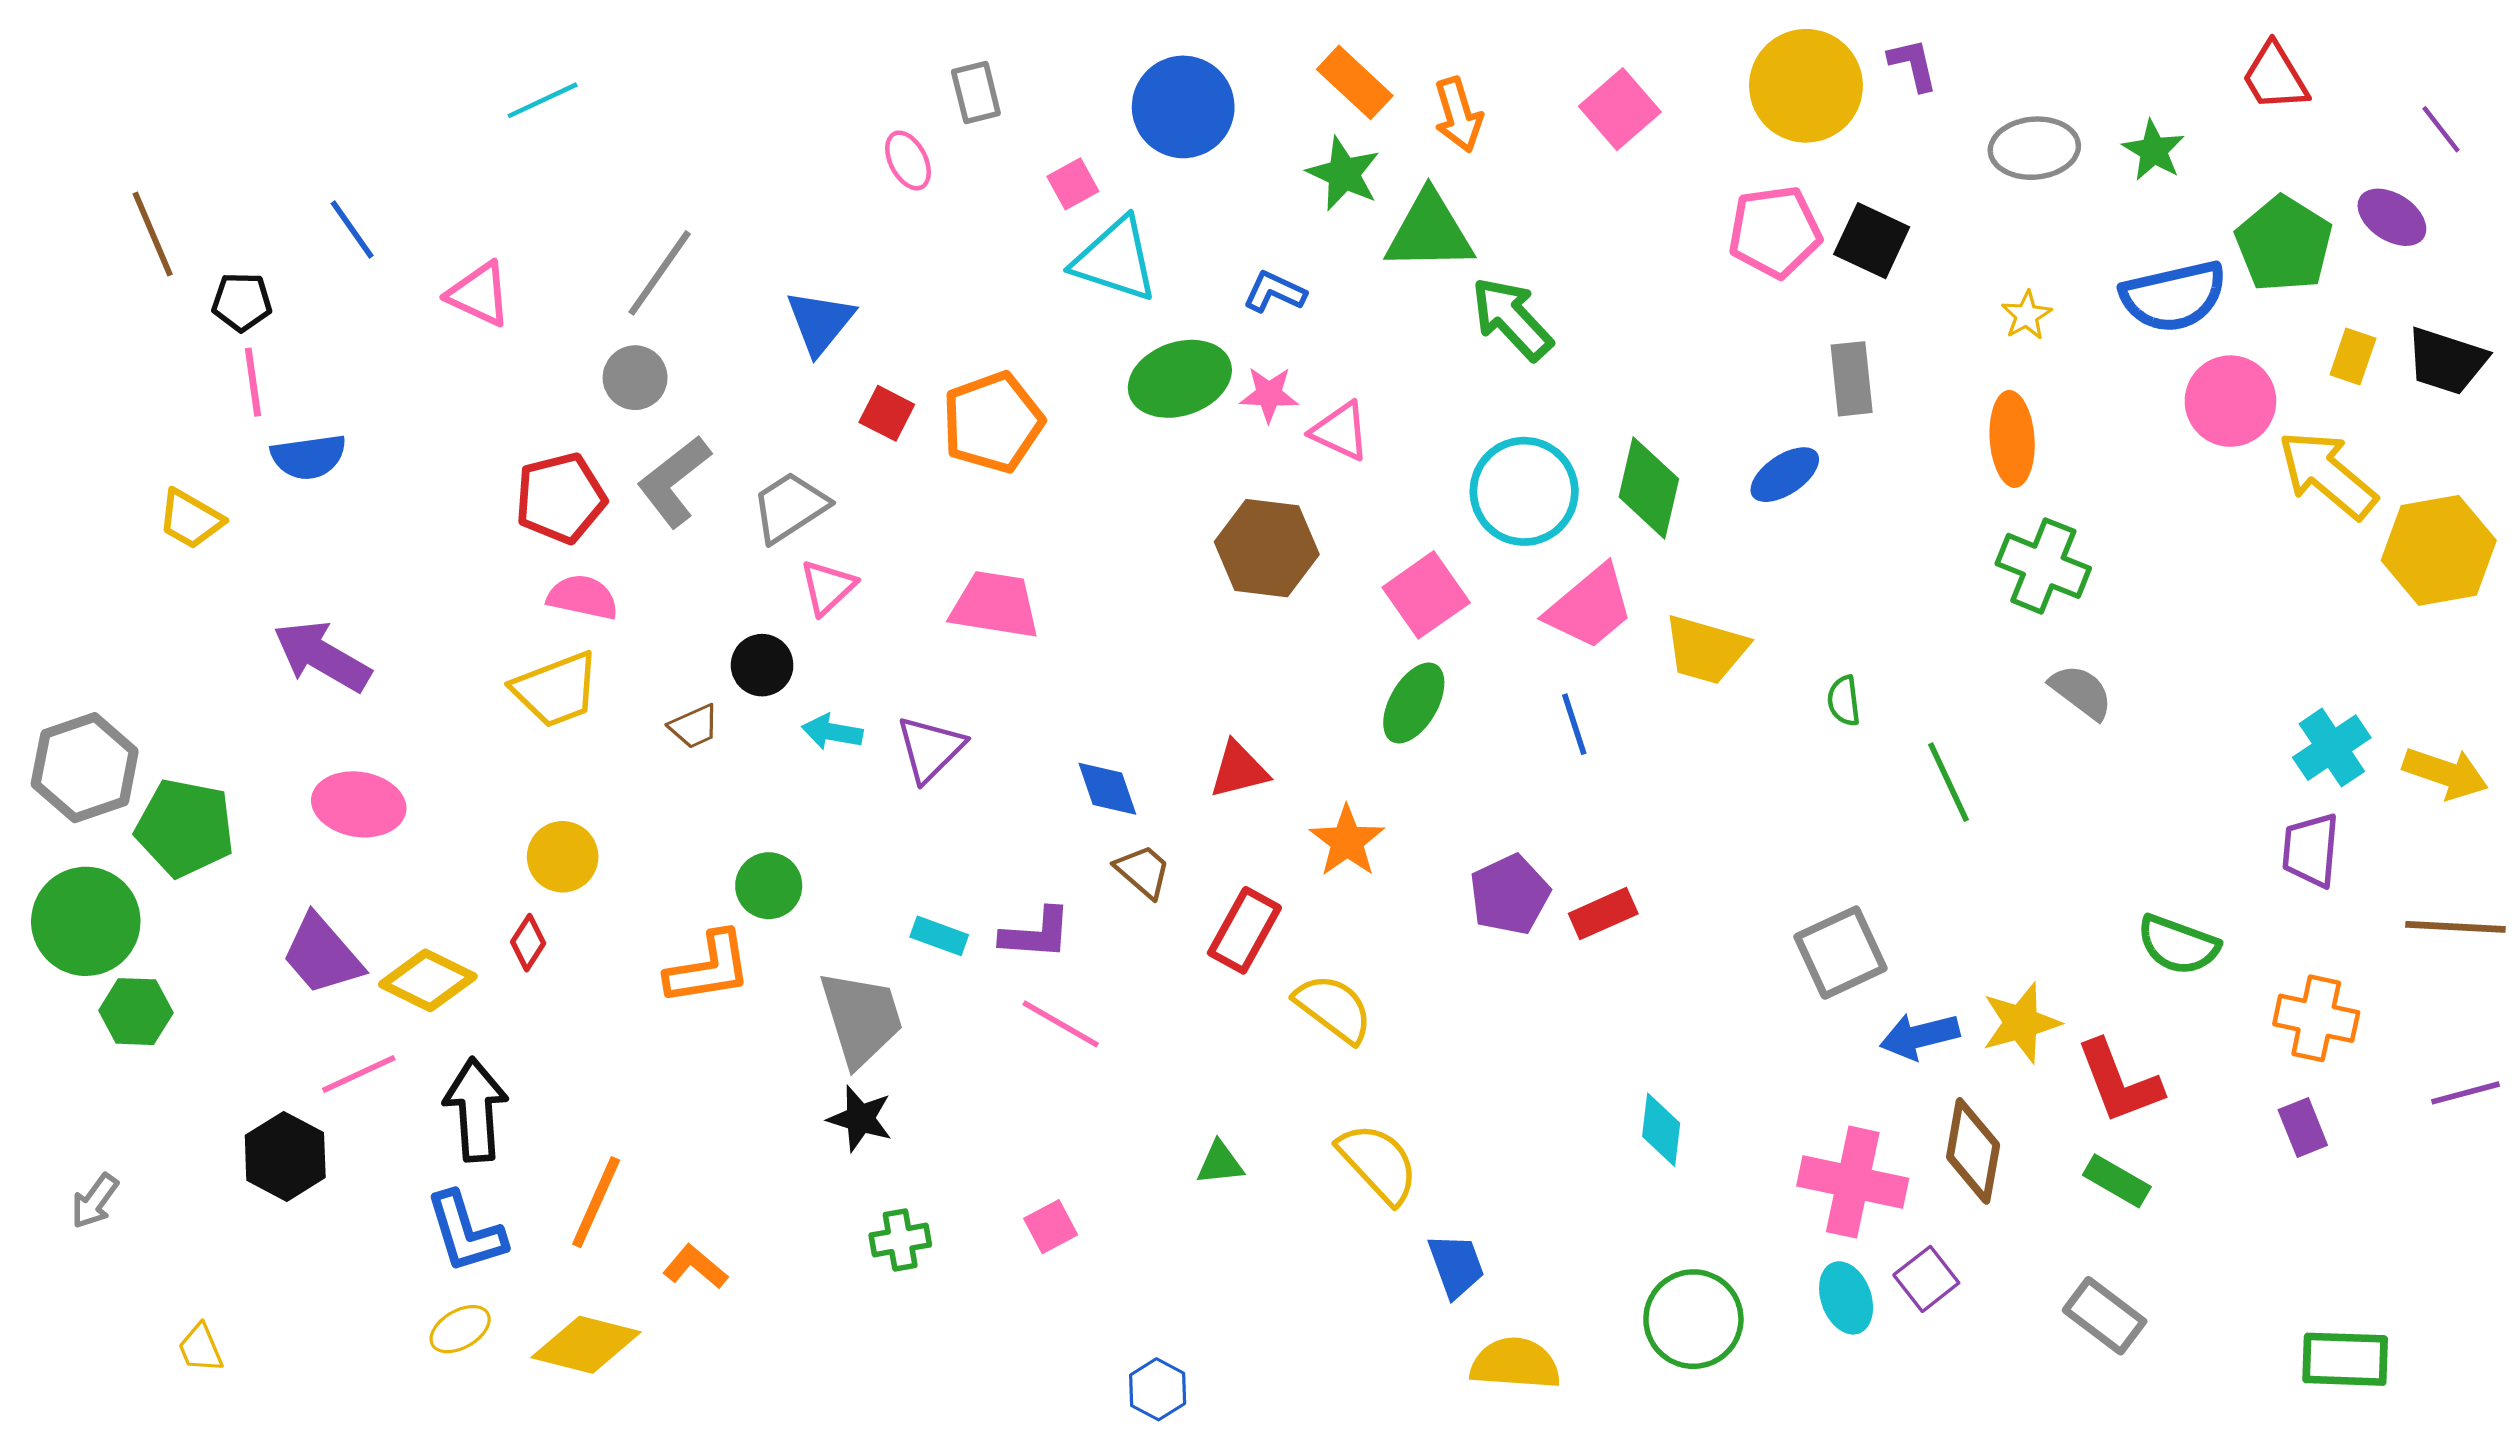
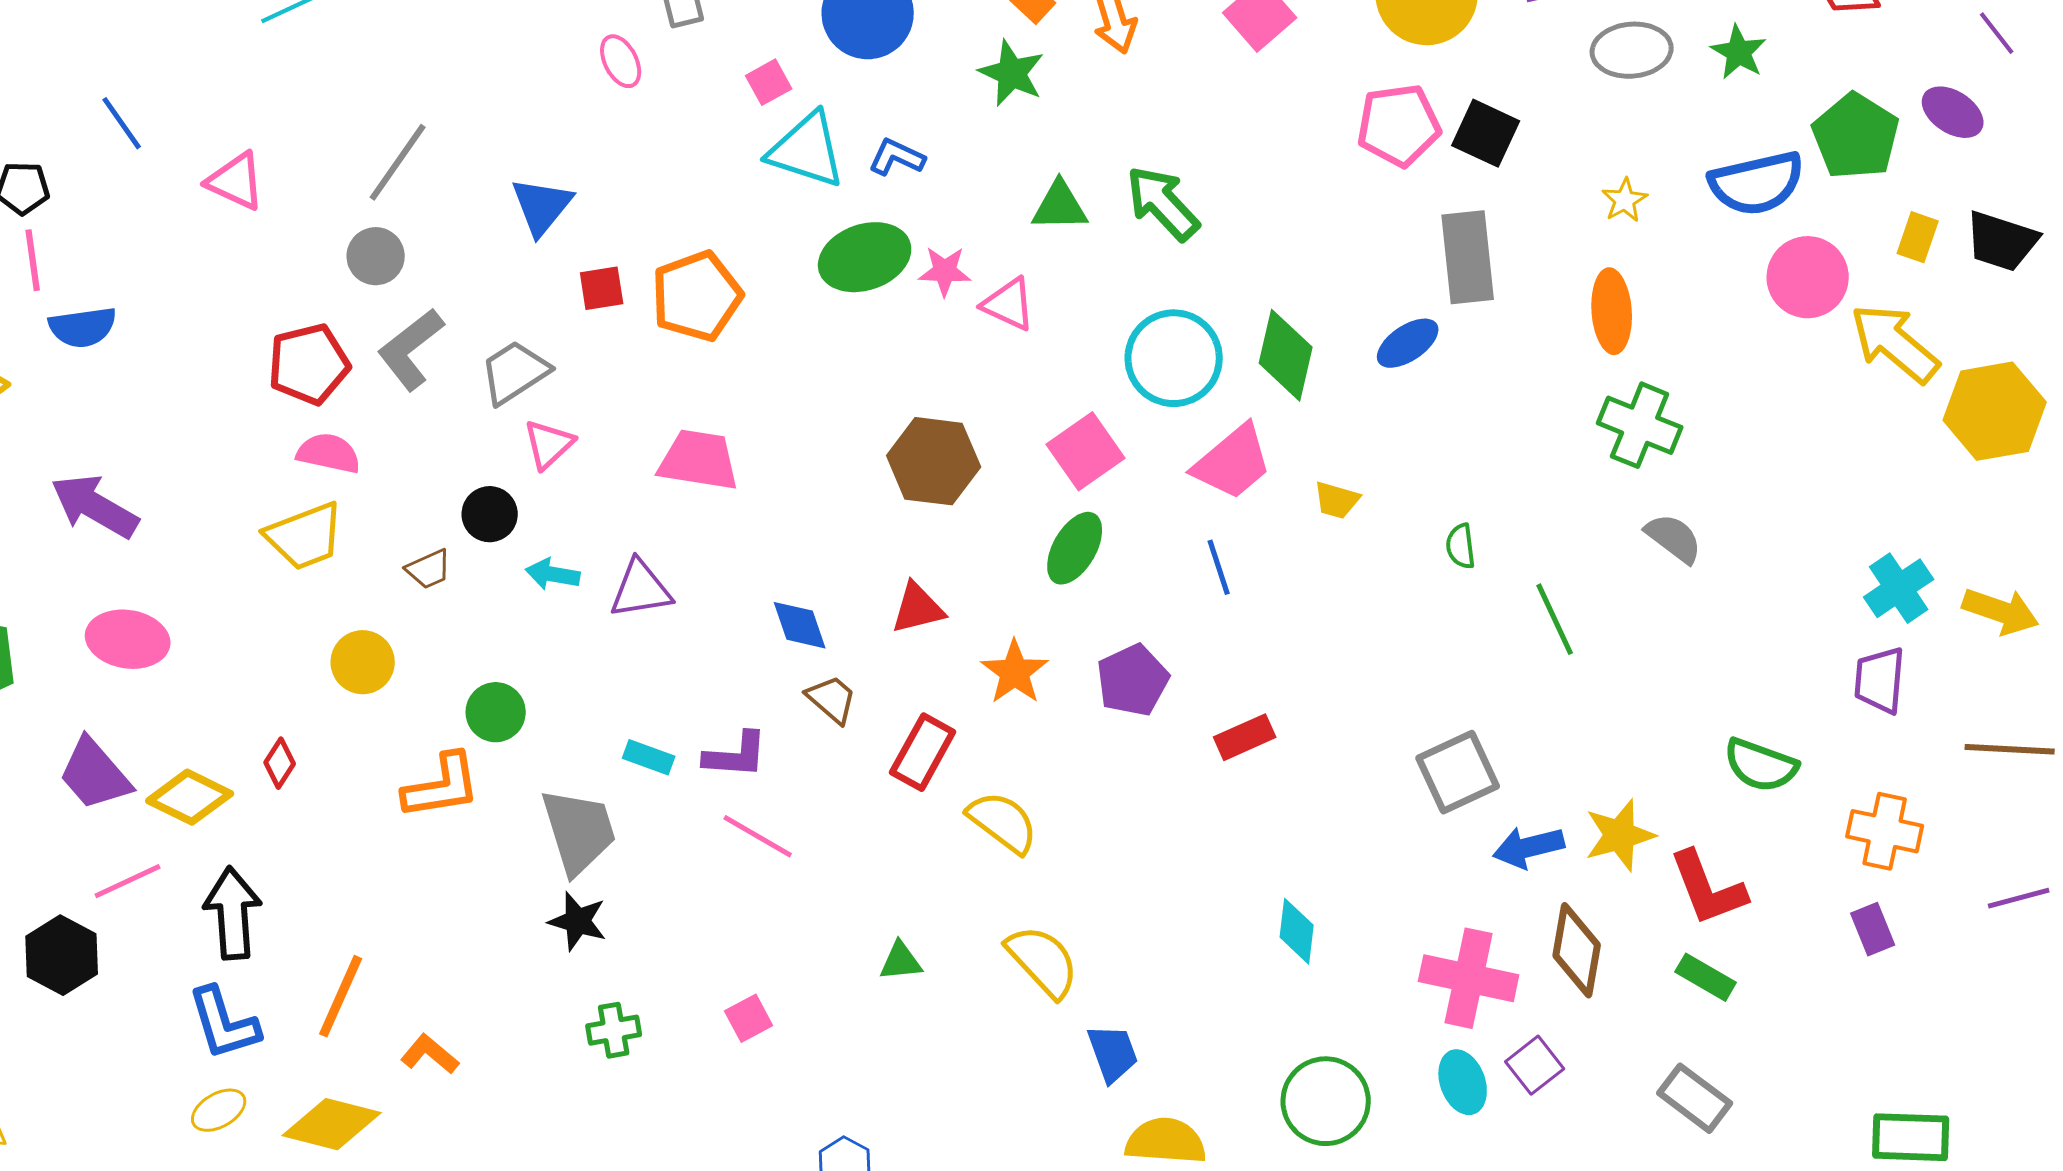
green triangle: (1429, 232) -> (1060, 206), moved, size x0.7
blue L-shape: (1275, 292) -> (897, 157), moved
gray rectangle: (1852, 379) -> (1468, 257), size x1.4
red square: (887, 413) -> (602, 288), turned -36
brown hexagon: (1267, 548) -> (934, 461), moved
yellow trapezoid: (1706, 650) -> (1337, 500), size x0.6
purple triangle: (930, 749) -> (641, 589), turned 36
yellow circle: (563, 857) -> (363, 662), moved
purple pentagon: (1510, 895) -> (1133, 680), moved

